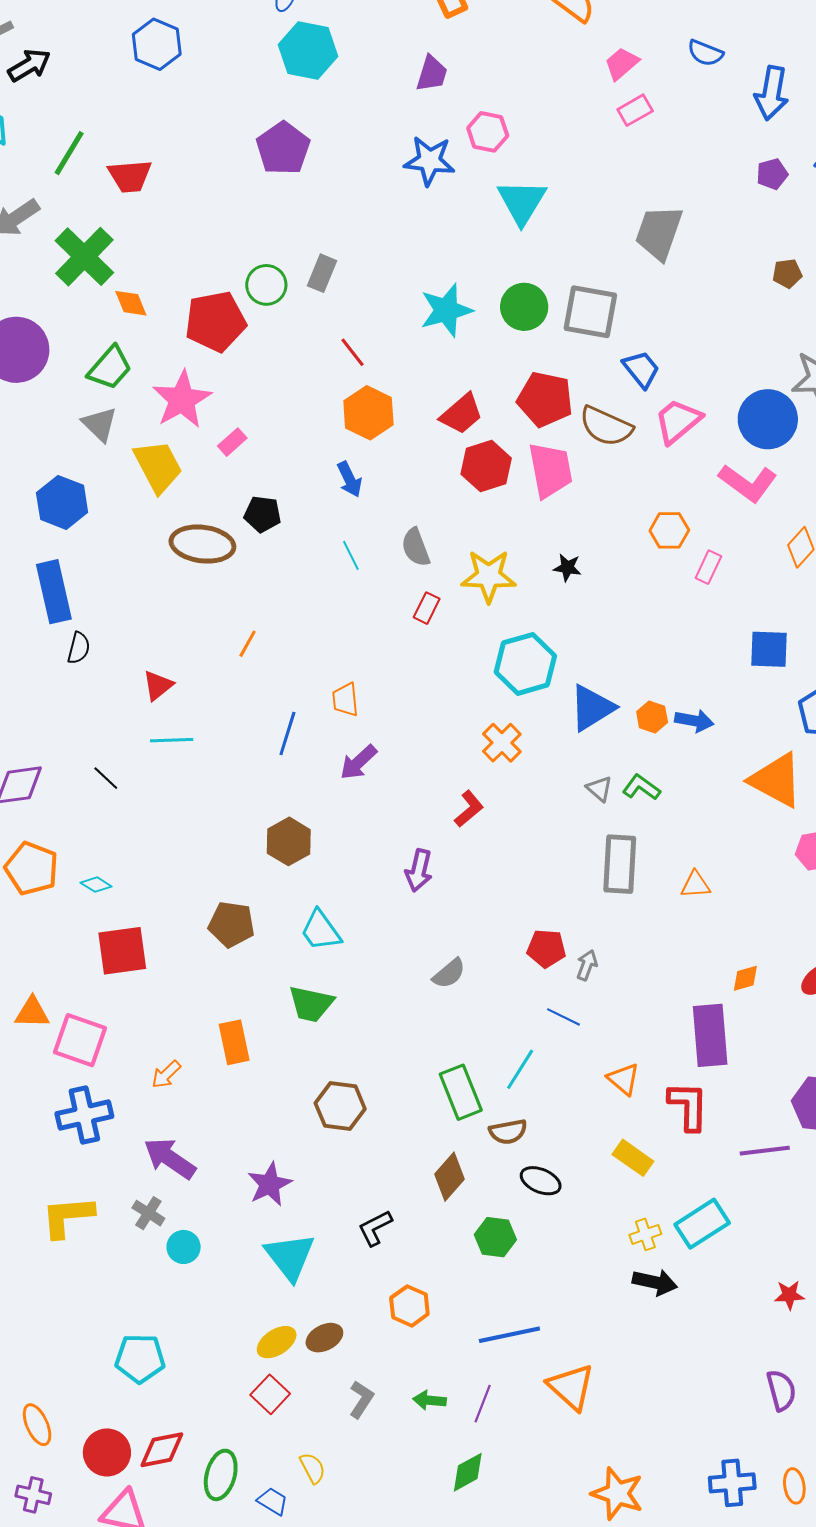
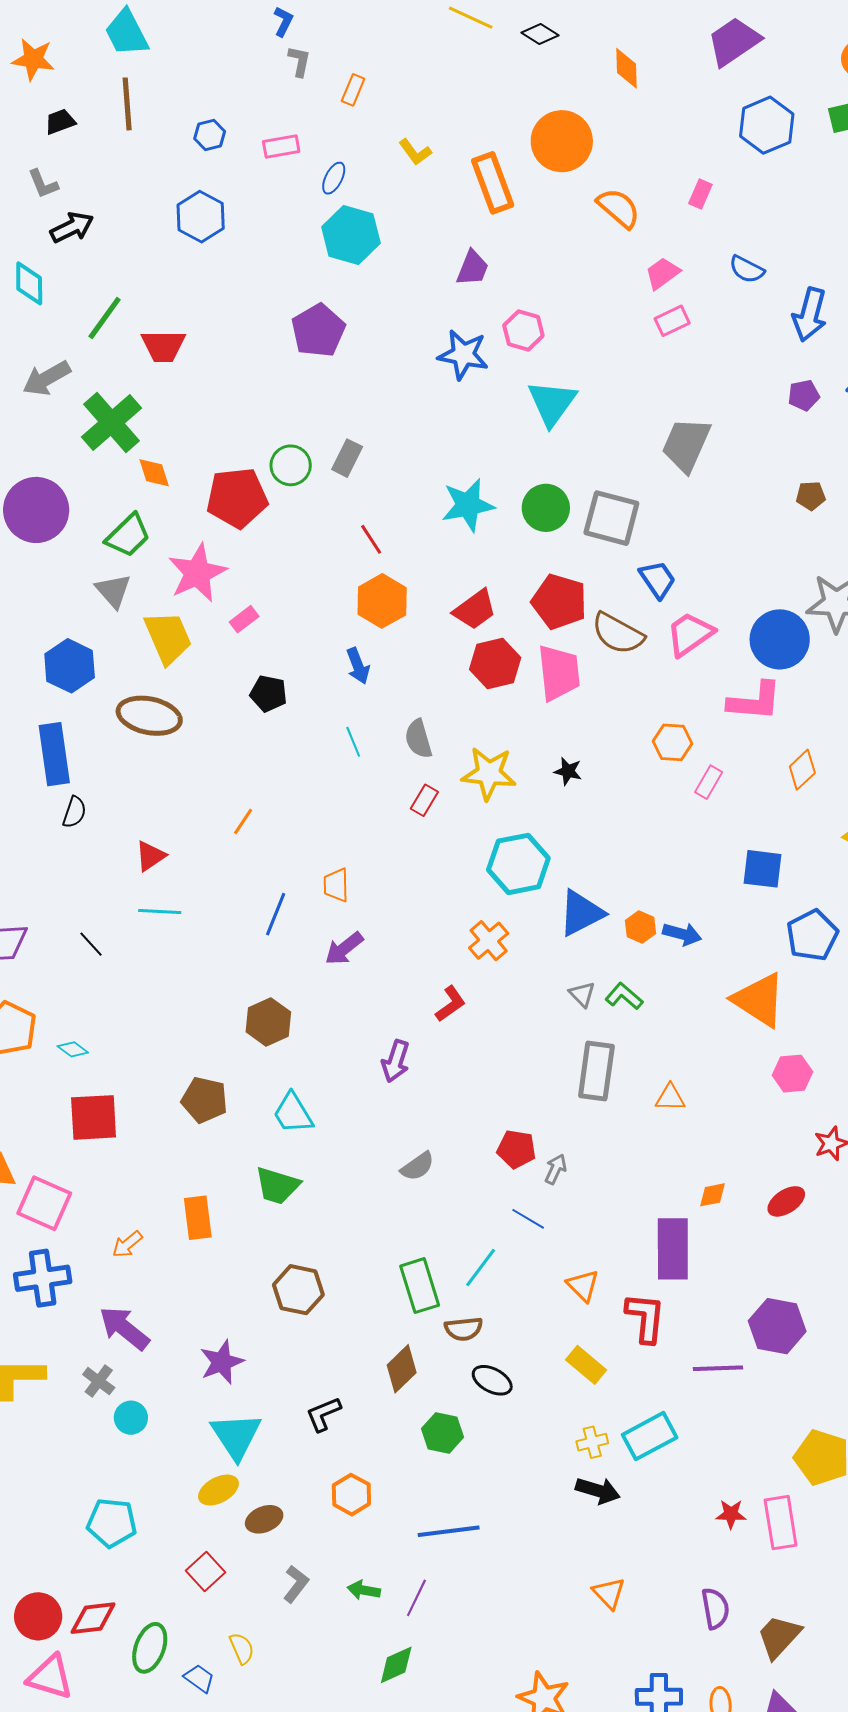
pink L-shape: (748, 483) -> (755, 701), turned -36
brown ellipse: (202, 544) -> (149, 716), moved
yellow ellipse: (277, 1342) -> (218, 1490), moved
cyan pentagon: (140, 1358) -> (112, 1523), moved
orange triangle: (571, 1387) -> (609, 1593), moved, size x0.7

